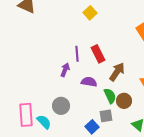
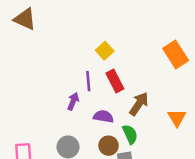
yellow square: (90, 13) -> (105, 51), moved
brown circle: (124, 101) -> (109, 146), moved

